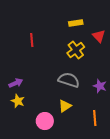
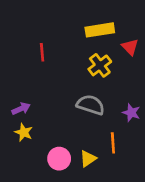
yellow rectangle: (76, 23) -> (100, 30), size x1.5
yellow triangle: (65, 106) -> (88, 159), moved
orange line: (95, 118) -> (113, 143), moved

